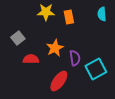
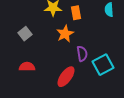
orange star: (55, 48) -> (65, 34), moved
red semicircle: (31, 59) -> (27, 67), moved

